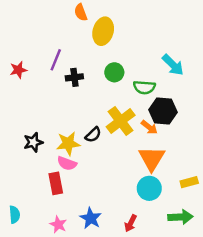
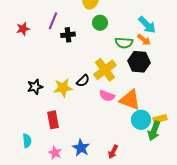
green circle: (114, 72) -> (100, 23), moved
orange arrow: (149, 127) -> (144, 40), moved
orange triangle: (152, 158) -> (130, 100), turned -40
pink semicircle: (67, 163) -> (107, 96), moved
cyan circle: (149, 188) -> (141, 120), moved
cyan semicircle: (15, 215) -> (27, 141), moved
green arrow: (180, 217) -> (154, 131), moved, turned 114

